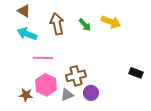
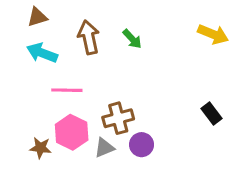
brown triangle: (24, 11) -> (37, 17), turned -48
yellow arrow: (111, 22) -> (213, 34), moved
black rectangle: (136, 73) -> (212, 114), turned 32

